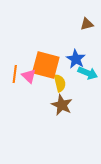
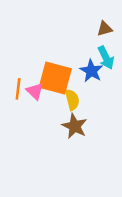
cyan arrow: (88, 73) -> (106, 58), moved, turned 42

